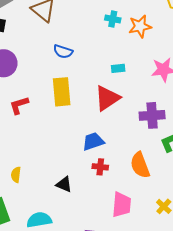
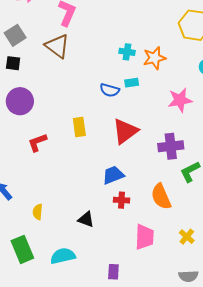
blue semicircle: (63, 52) -> (110, 90), moved
cyan rectangle: (118, 68) -> (132, 83), moved
yellow rectangle: (62, 92) -> (79, 127), size x0.7

